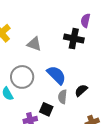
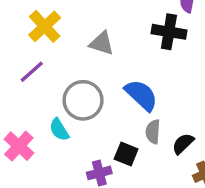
black semicircle: (81, 90) -> (183, 144), moved

